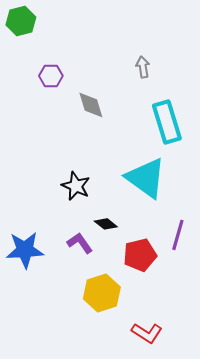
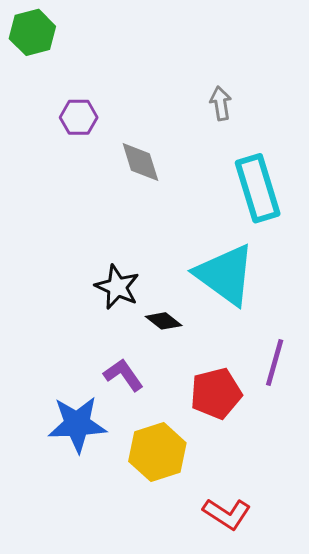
black diamond: (106, 224) -> (164, 321), moved
blue star: (25, 250) -> (77, 424), moved

